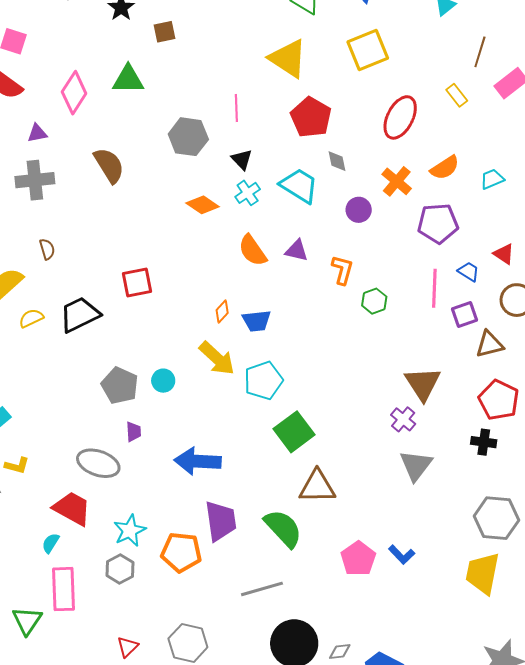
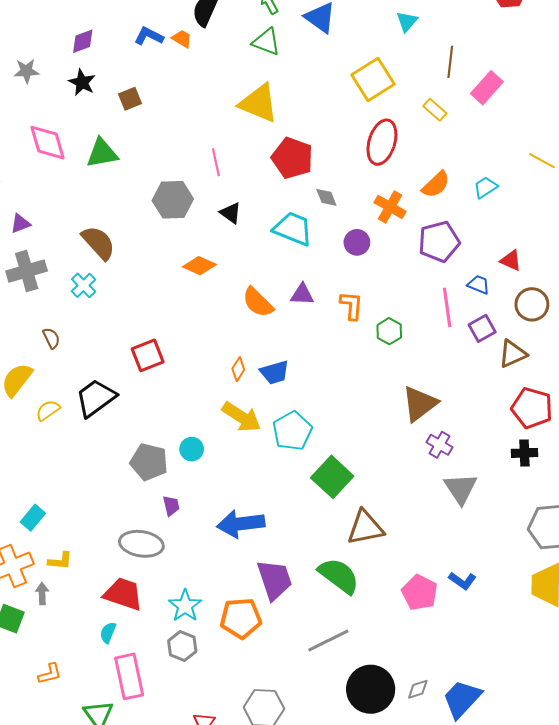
yellow square: (368, 50) -> (373, 80), moved
pink diamond: (74, 93) -> (48, 143), moved, turned -39
cyan cross: (248, 193) -> (84, 285), moved
brown triangle: (423, 384) -> (420, 404), moved, turned 36

